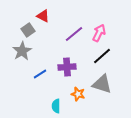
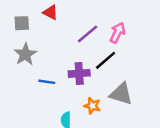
gray square: (28, 30) -> (22, 23), moved, turned 32
black line: (102, 56) -> (106, 60), moved
blue line: (40, 74) -> (47, 82), turned 40

